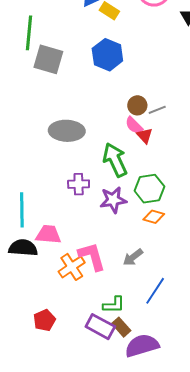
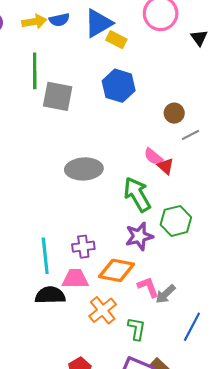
brown circle: (137, 105) -> (174, 113), moved
gray line: (157, 110) -> (190, 135), moved
purple cross: (79, 184) -> (83, 247), moved
orange diamond: (154, 217) -> (117, 270), moved, size x1.6
pink L-shape: (92, 256) -> (148, 287), moved, size x0.7
green L-shape: (114, 305) -> (137, 329), moved, turned -75

